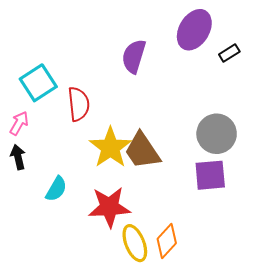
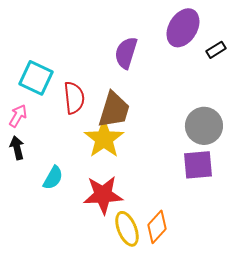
cyan square: (38, 83) -> (36, 78), turned -32
brown trapezoid: (142, 151) -> (114, 110), moved, turned -129

